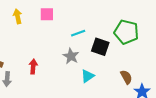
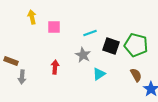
pink square: (47, 14) -> (54, 27), moved
green pentagon: (126, 32) -> (136, 45), moved
red arrow: (33, 67) -> (55, 67), moved

